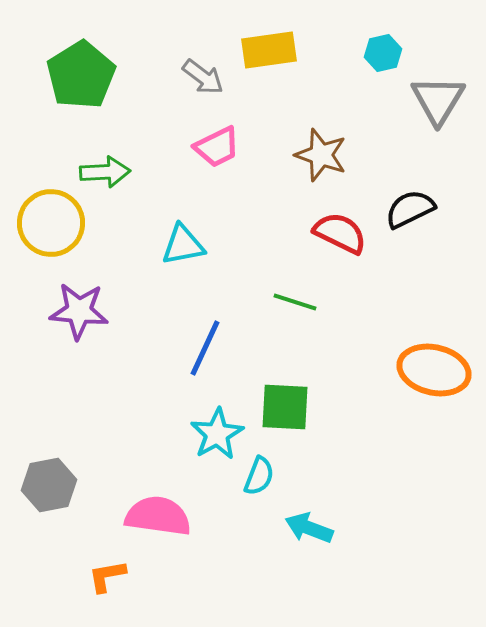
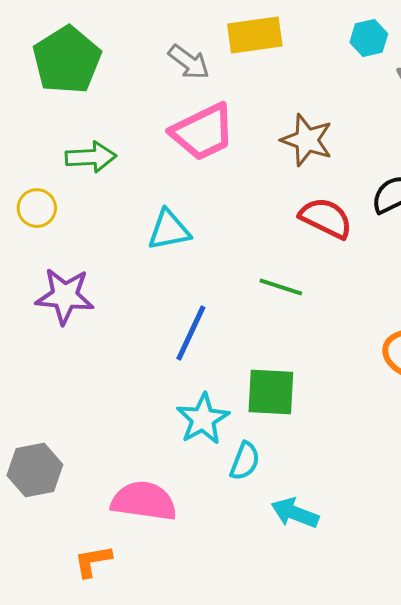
pink trapezoid: (217, 147) -> (203, 132), size x1.4
yellow circle: (51, 223) -> (37, 208), size x0.6

